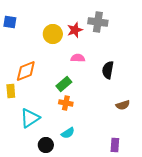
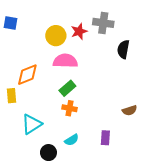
pink semicircle: (78, 58) -> (65, 61), moved, size x1.6
black semicircle: (108, 70) -> (123, 49), moved
purple rectangle: (115, 145) -> (105, 138), moved

